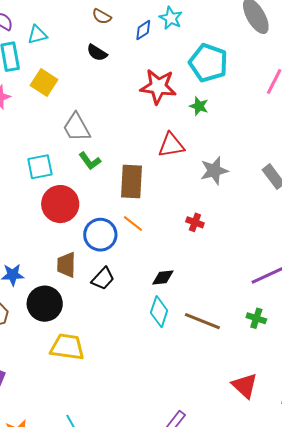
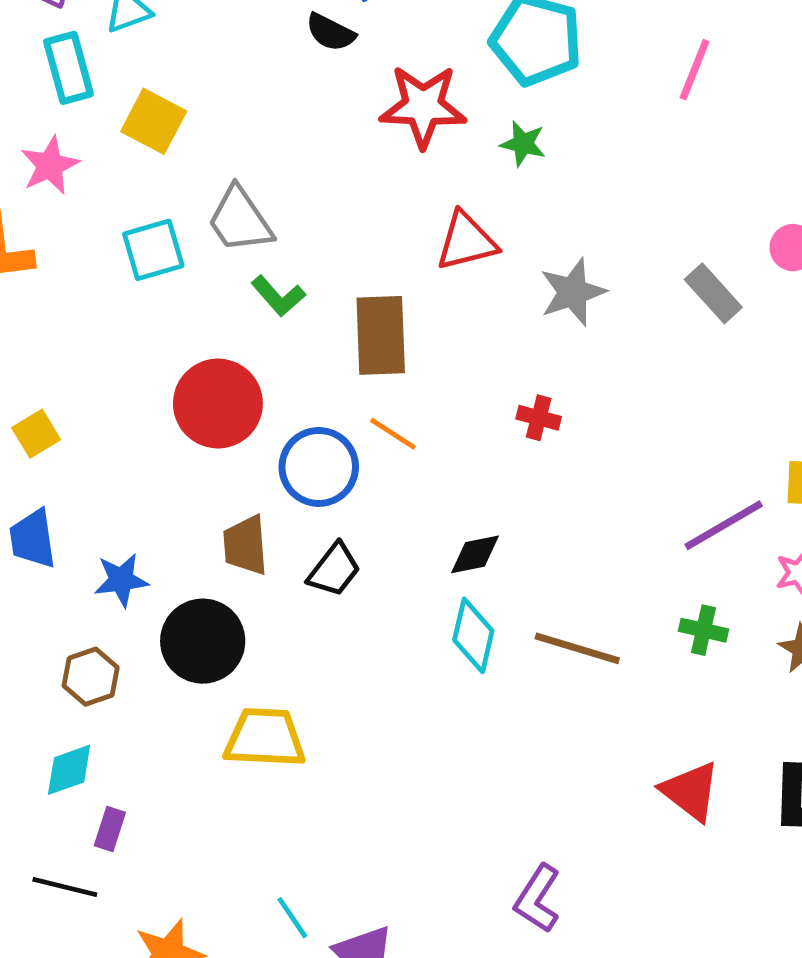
black semicircle: (97, 53) -> (330, 32), moved
cyan square: (40, 167) -> (153, 250), moved

